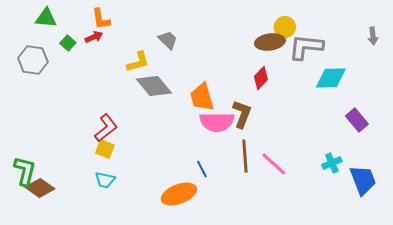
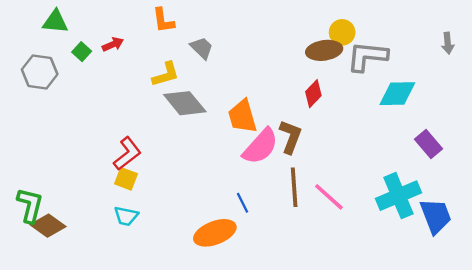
orange L-shape: (101, 19) -> (163, 20), moved
pink semicircle: (217, 122) -> (260, 146), turned -48
cyan cross: (332, 163) -> (399, 196), size x1.8

